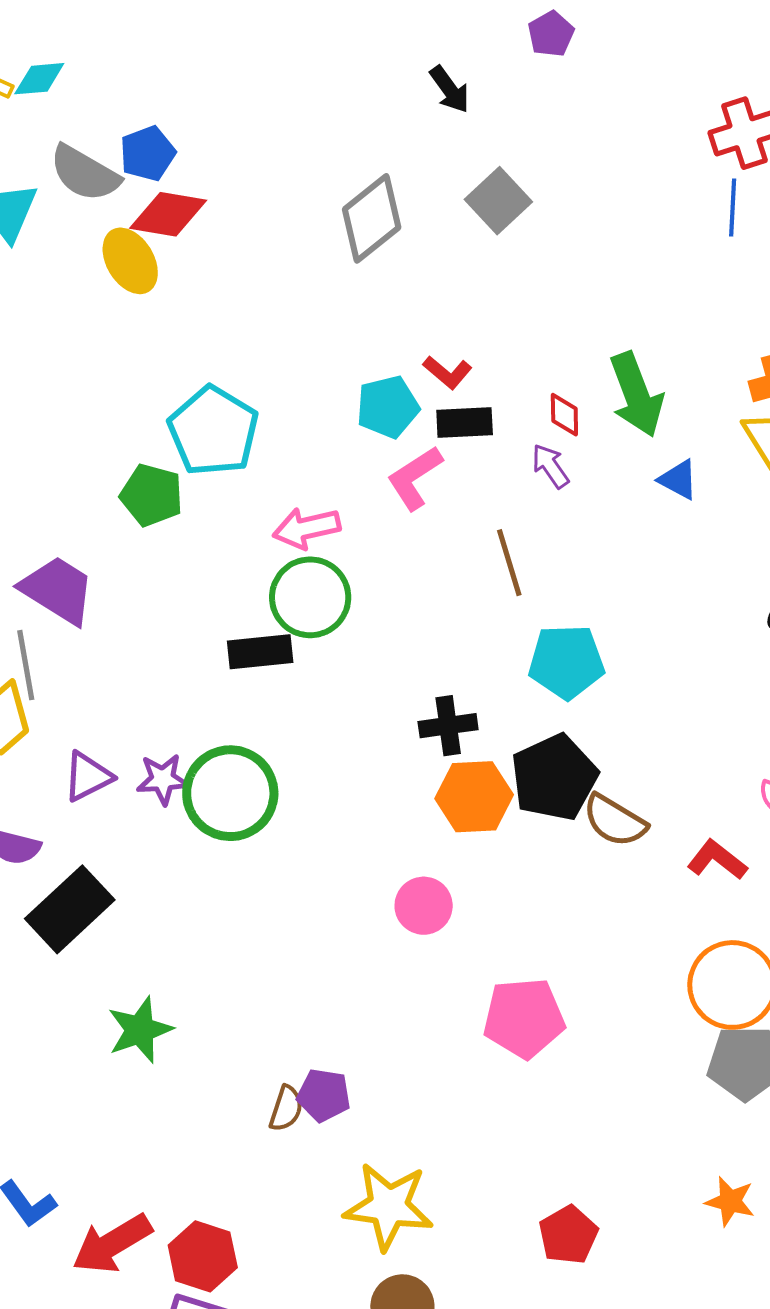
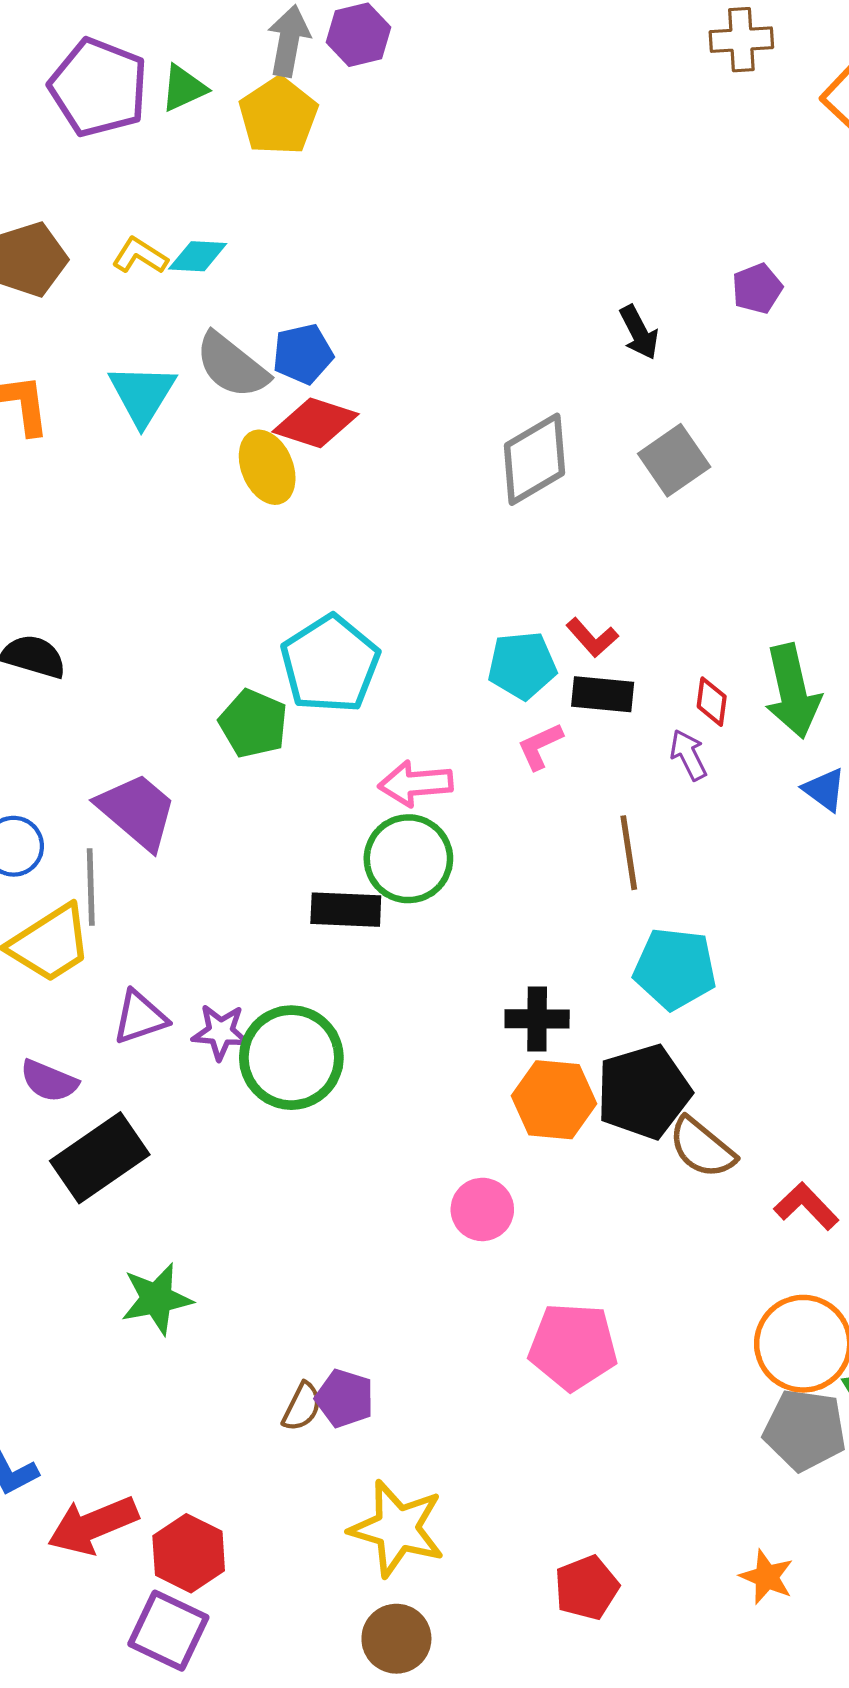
pink L-shape: (415, 478) -> (540, 746), size x0.7

